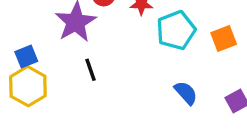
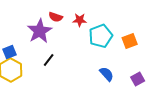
black line: (90, 70) -> (49, 60), turned 56

